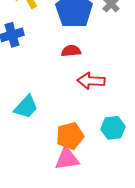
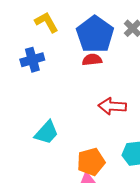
red semicircle: (71, 51) -> (92, 60), moved

